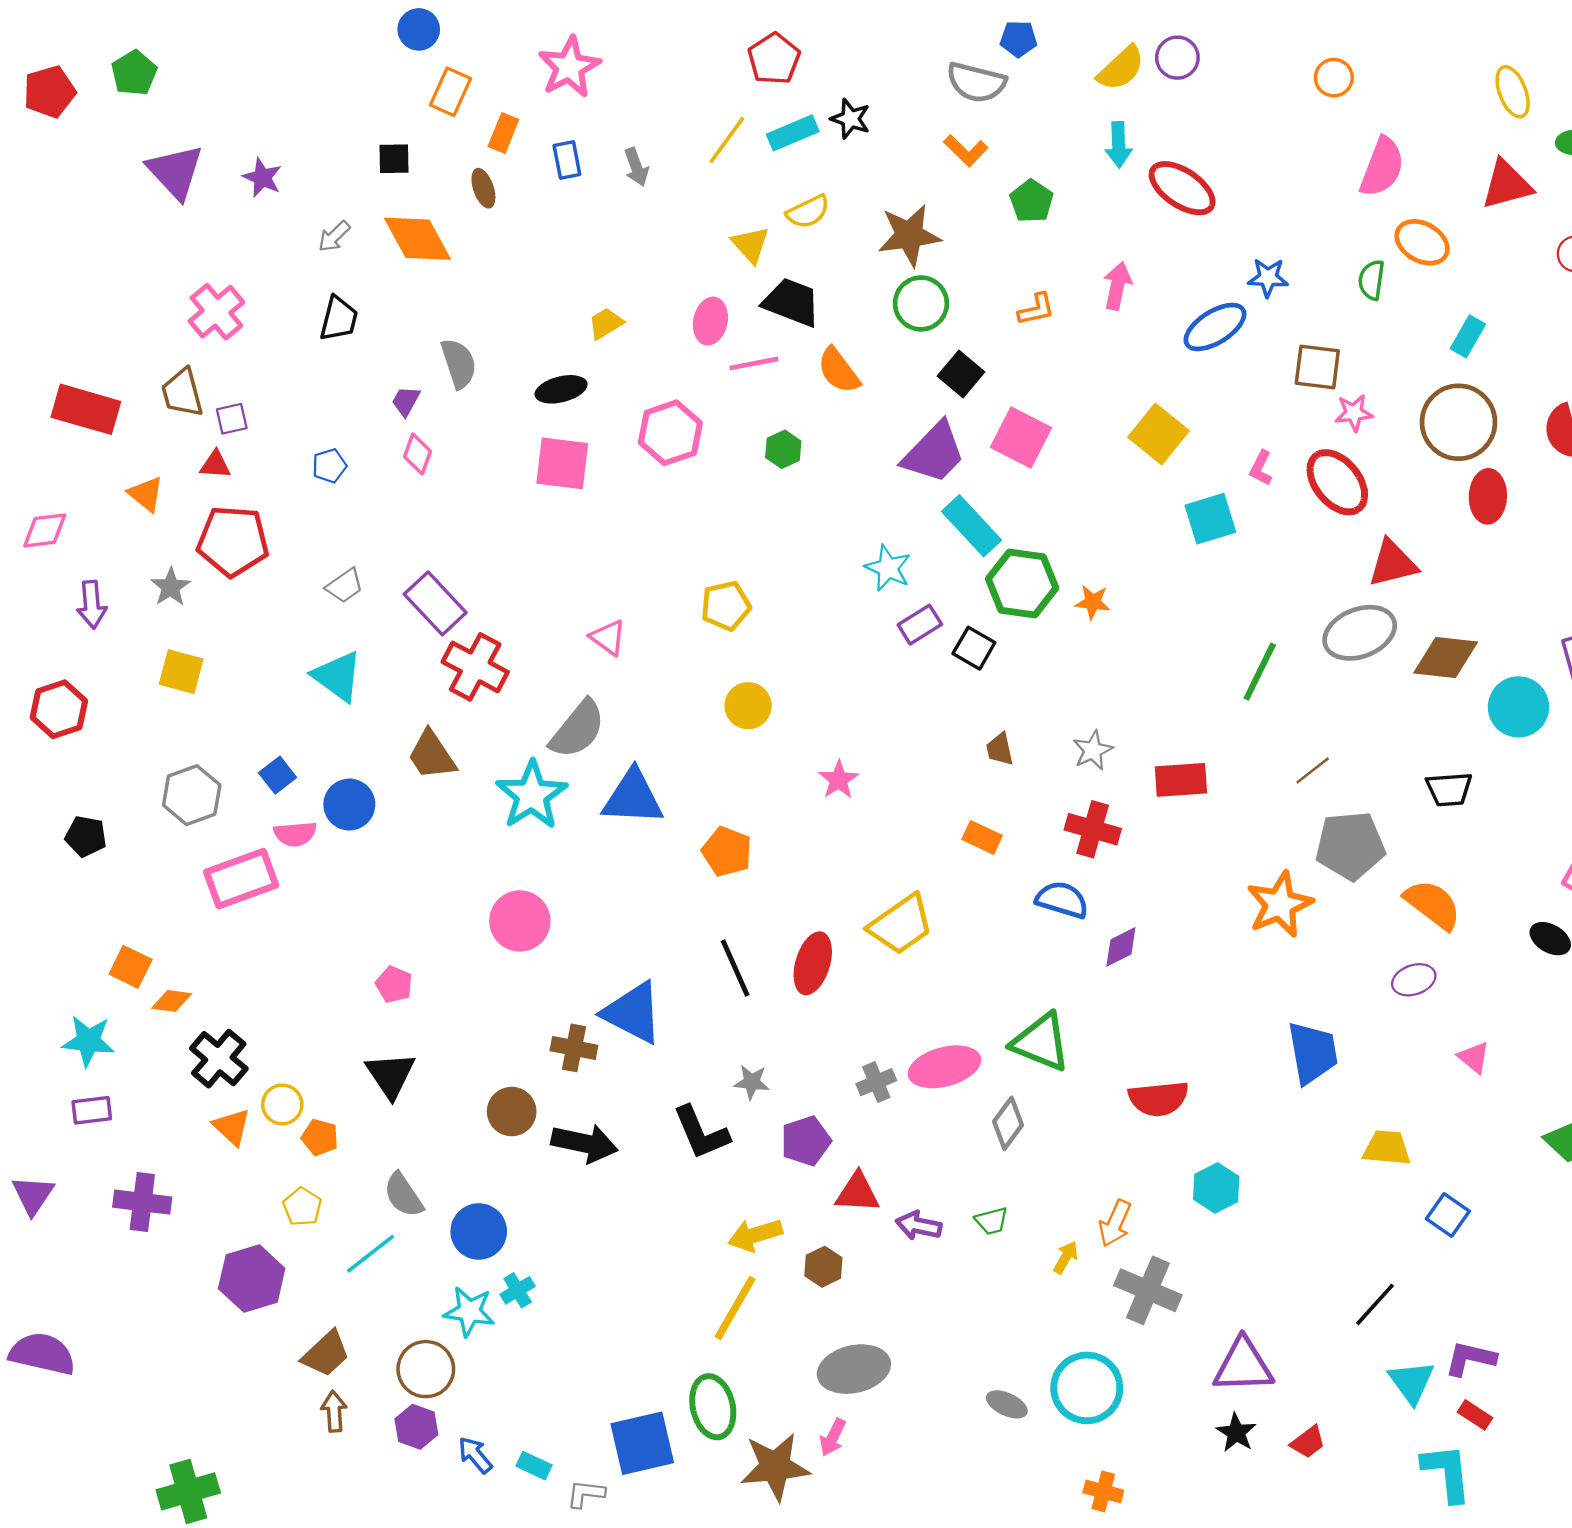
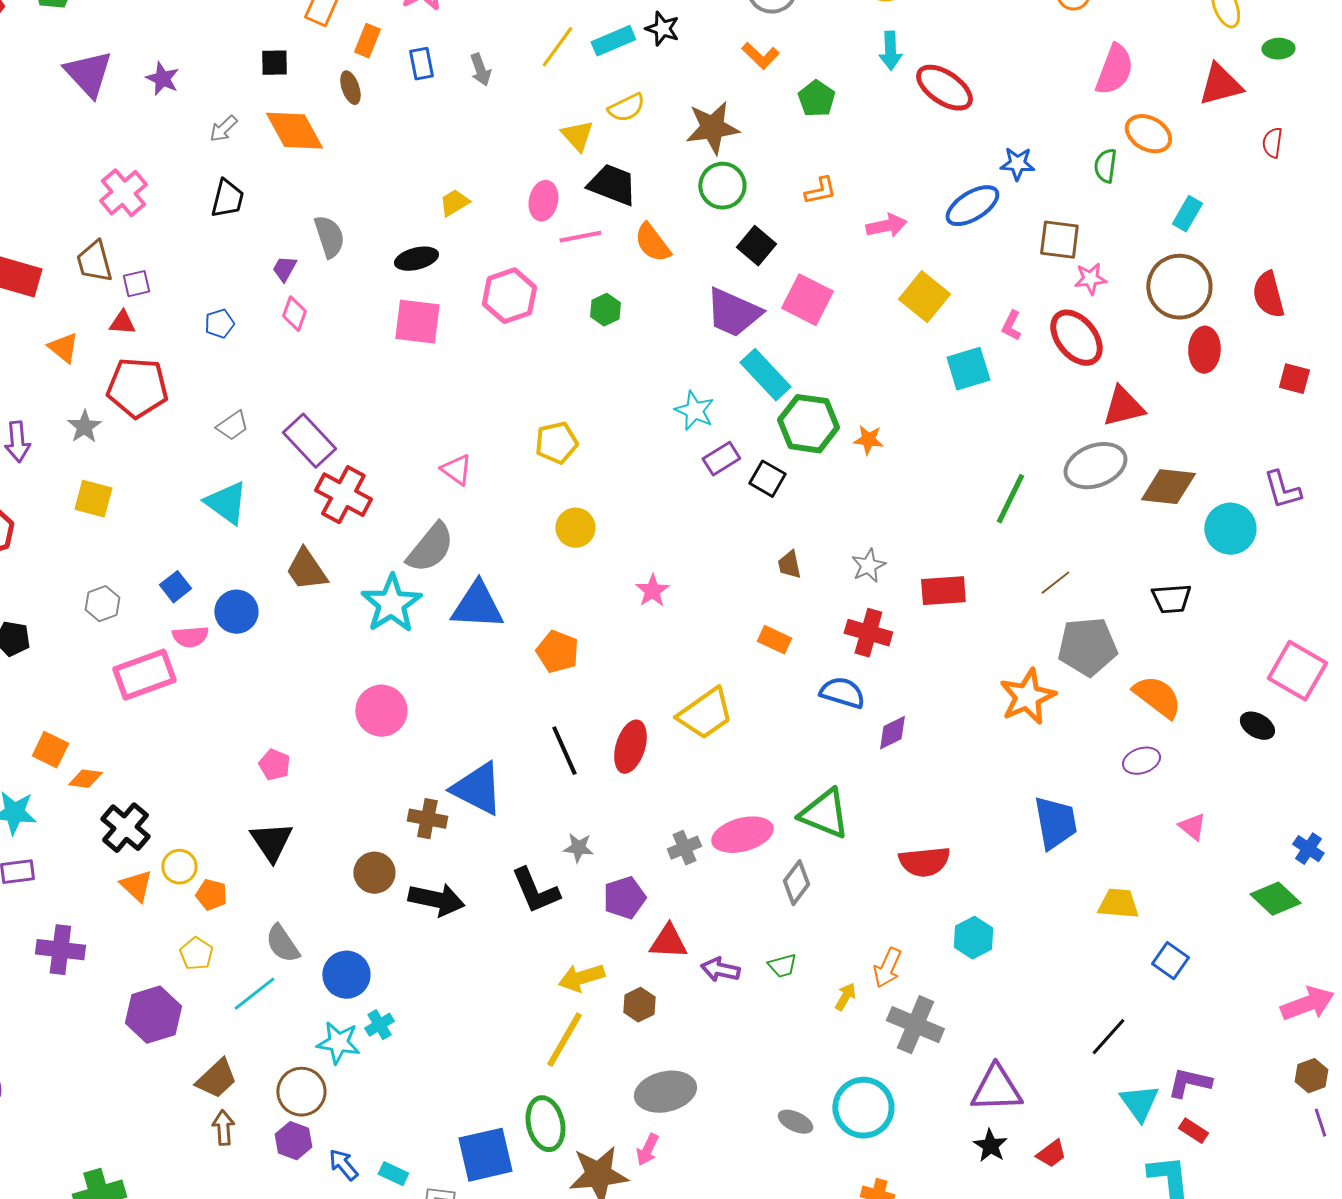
pink arrow: (1117, 286) -> (886, 226), moved, turned 66
purple trapezoid: (934, 453) -> (733, 313), turned 70
gray hexagon: (192, 795) -> (102, 604), size x0.7

